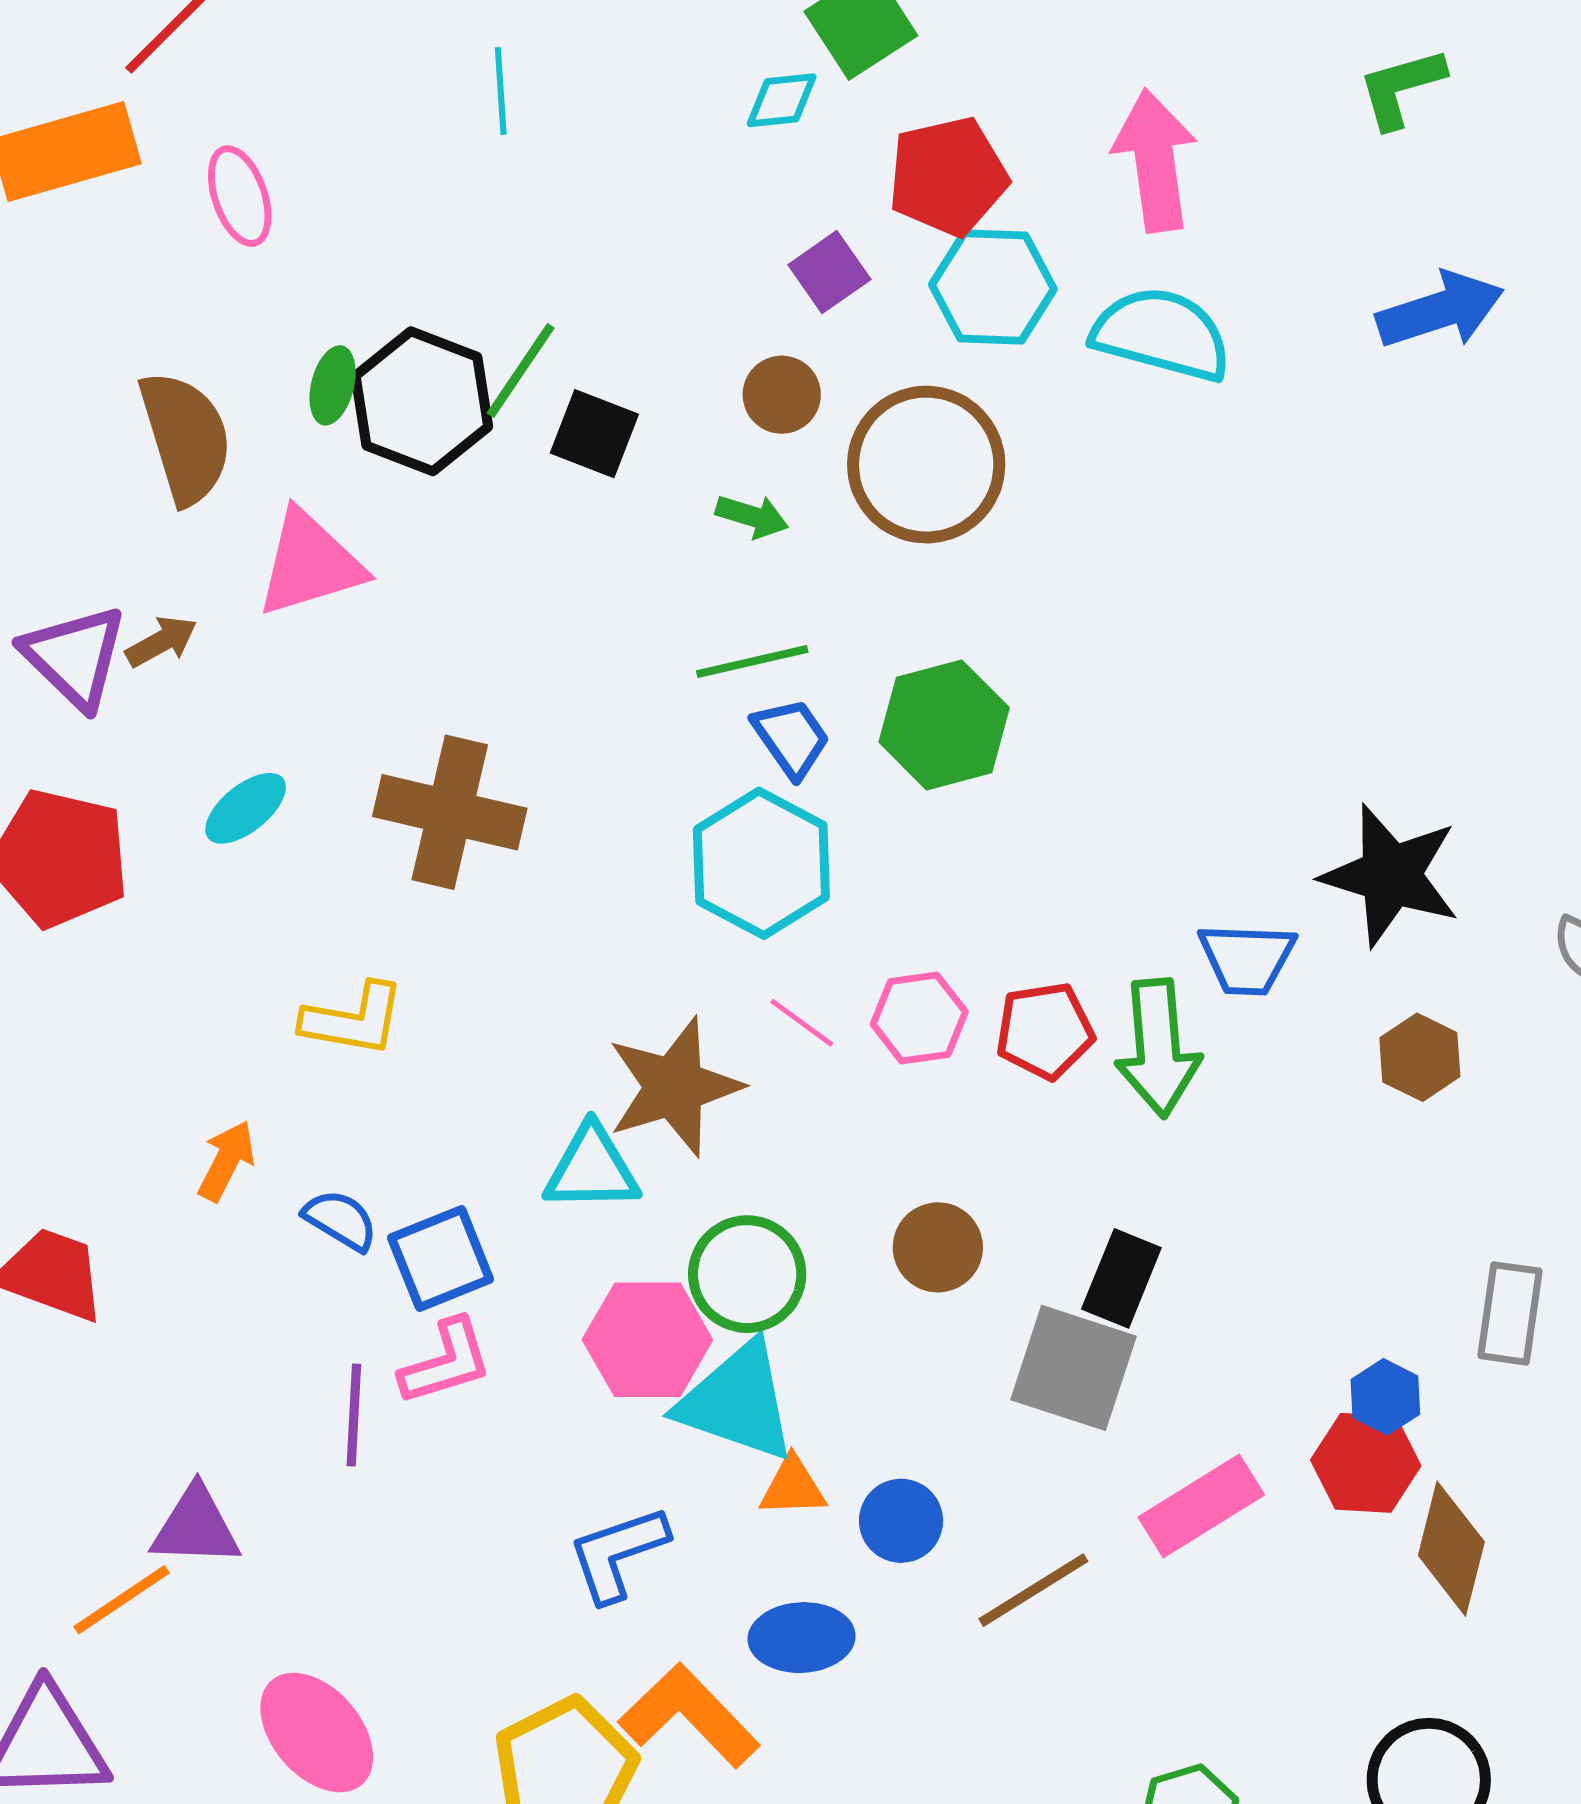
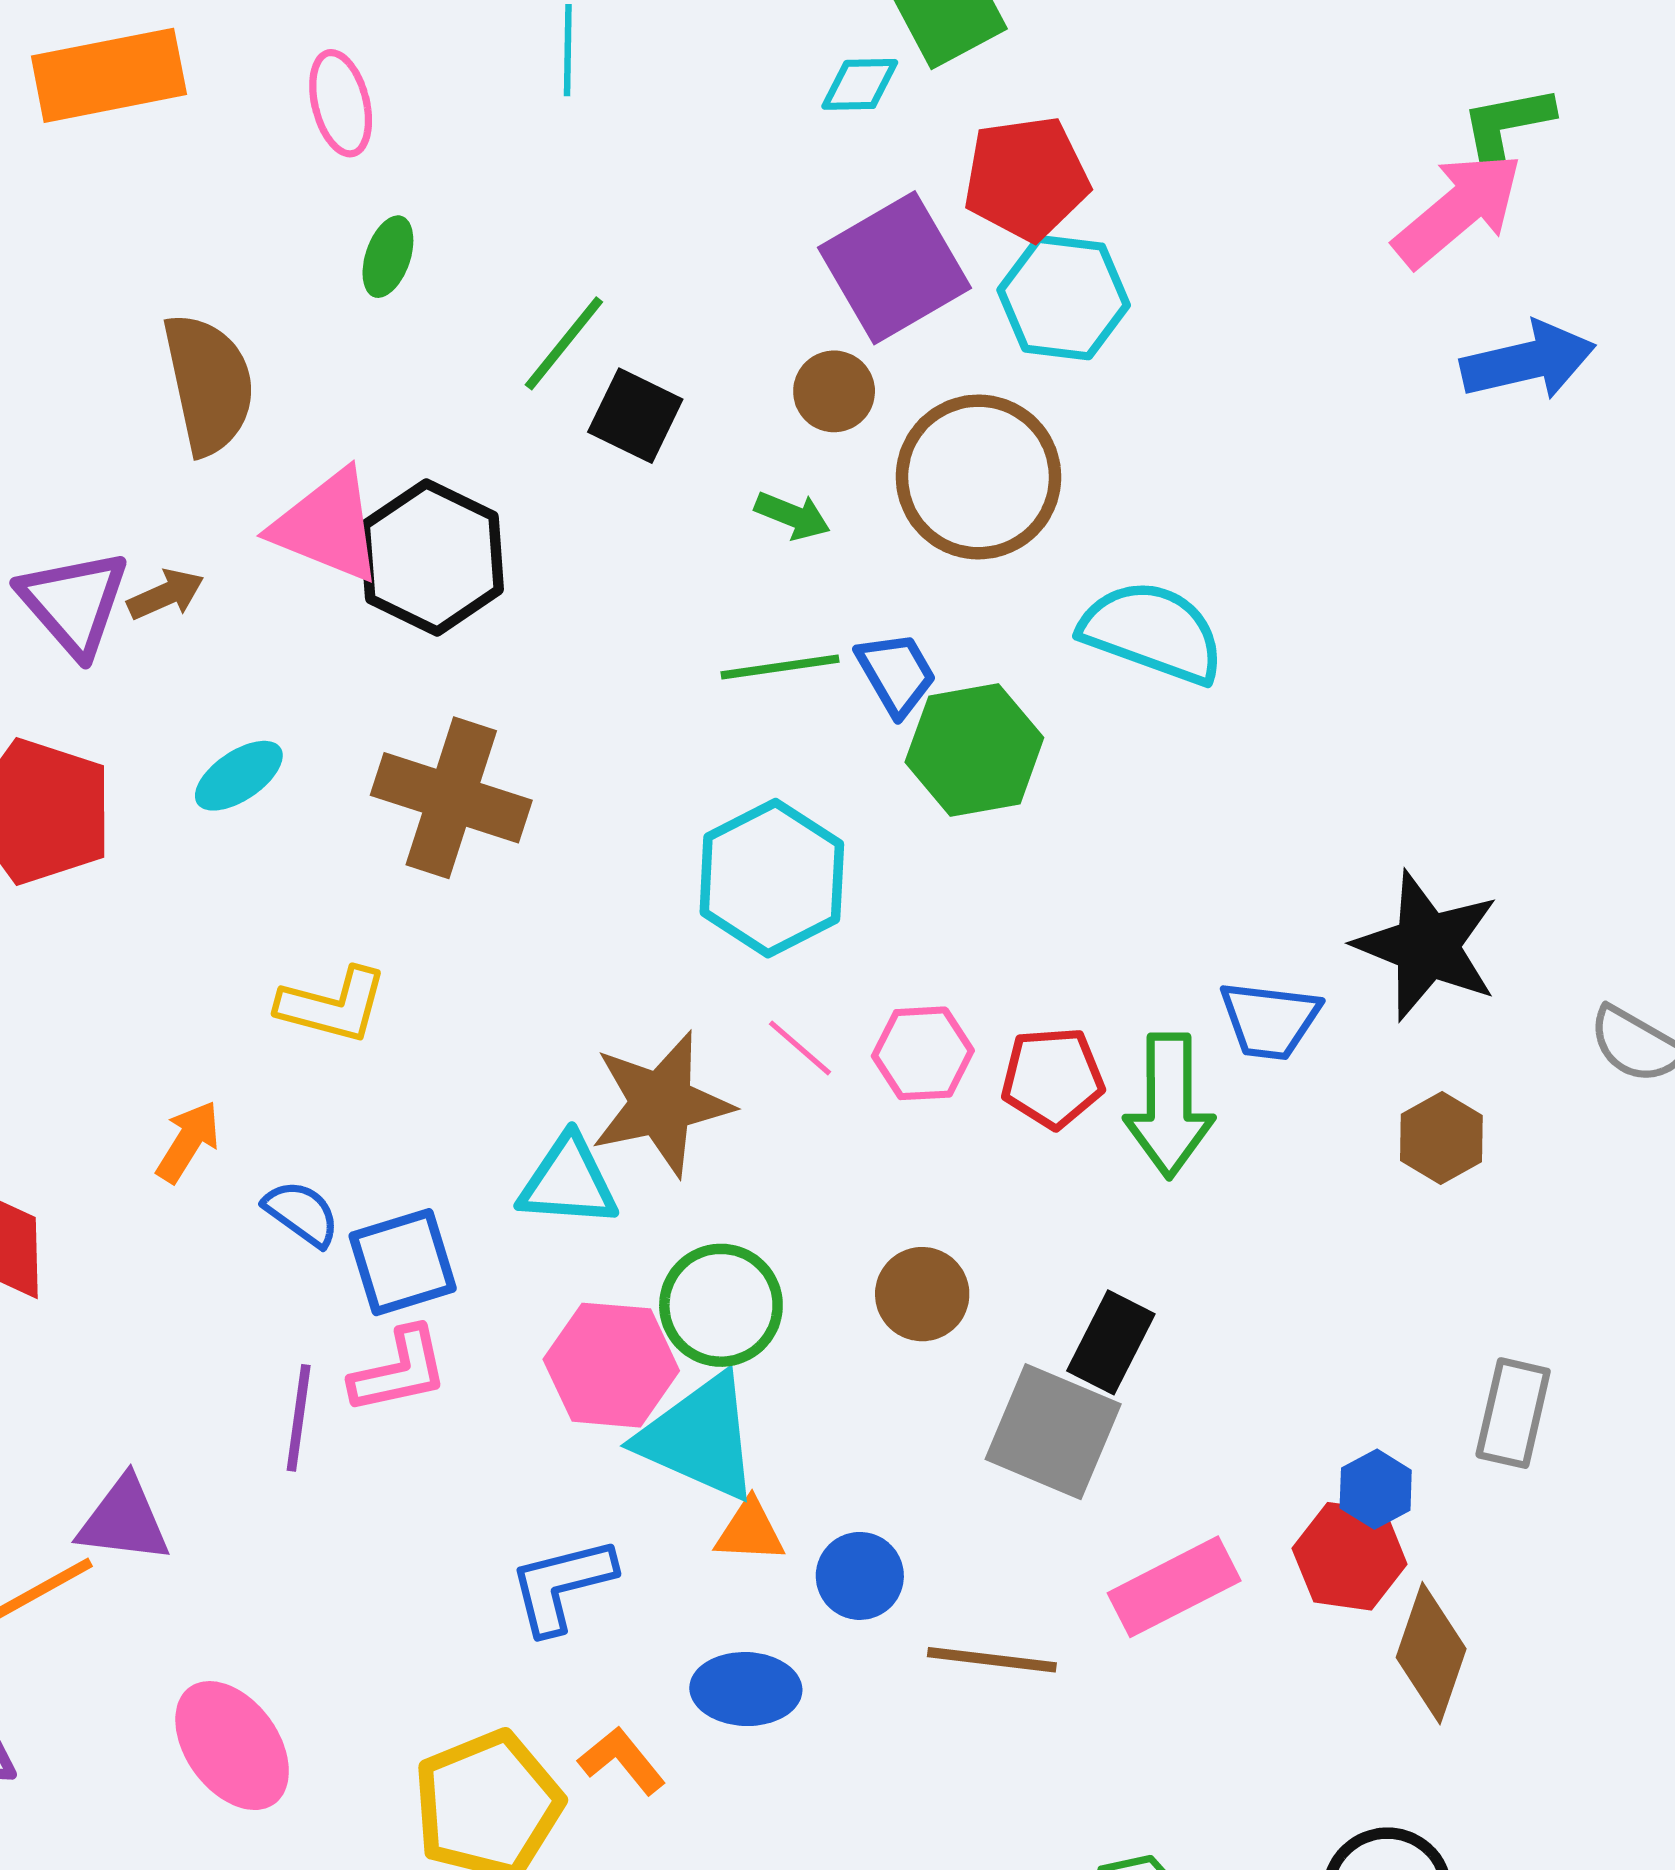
pink arrow: (1155, 161) -> (1458, 210), moved, turned 53
pink ellipse: (240, 196) -> (341, 103), moved
purple square: (829, 272) -> (895, 268), size x1.8
cyan semicircle: (1162, 334) -> (1152, 632), moved
green ellipse: (333, 385) -> (388, 257), moved
black hexagon: (422, 401) -> (432, 557), moved
pink triangle: (310, 563) -> (327, 526), turned 34
blue trapezoid: (791, 738) -> (896, 674), moved
brown line: (1033, 1590) -> (992, 1660), turned 34
orange L-shape: (689, 1716) -> (622, 1761), size x0.6

